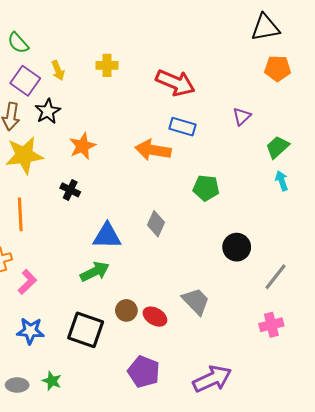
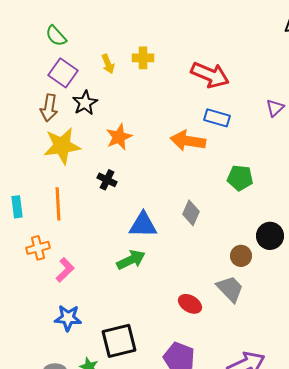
yellow arrow: (58, 70) -> (108, 64), moved
brown circle: (126, 310) -> (241, 256), moved
black square: (86, 330) -> (119, 341), moved, turned -33

